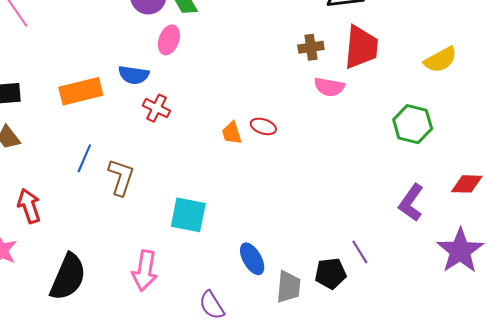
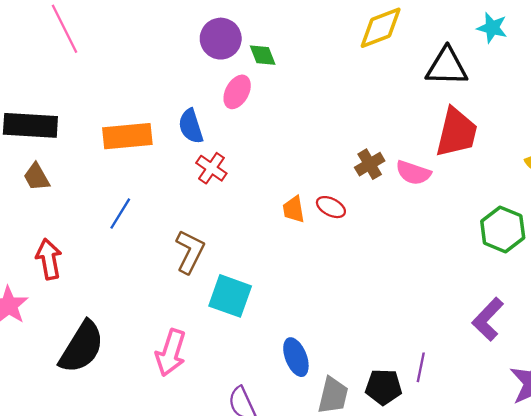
brown cross: (311, 47) -> (370, 164), moved, turned -30
blue semicircle: (134, 75) -> (191, 126), turned 56
brown L-shape: (121, 177) -> (190, 252), moved
purple line: (360, 252) -> (421, 367), turned 35

